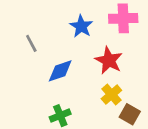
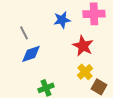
blue star: (81, 26) -> (62, 20), turned 30
blue diamond: (60, 71) -> (31, 54), moved

